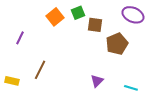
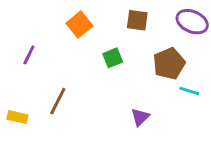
green square: (78, 13) -> (113, 58), moved
brown square: (95, 25) -> (137, 20), moved
cyan line: (131, 88) -> (189, 91), moved

